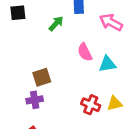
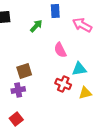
cyan triangle: (107, 64) -> (79, 69), moved
red cross: (91, 105) -> (63, 84), moved

